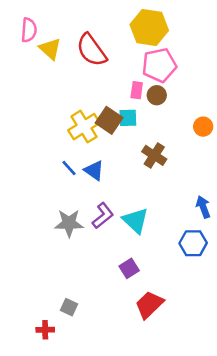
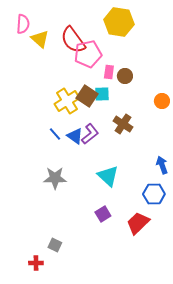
pink pentagon: (159, 65) -> (88, 54), moved
purple L-shape: (103, 216) -> (90, 134), moved
red trapezoid: (149, 305) -> (138, 223), moved

